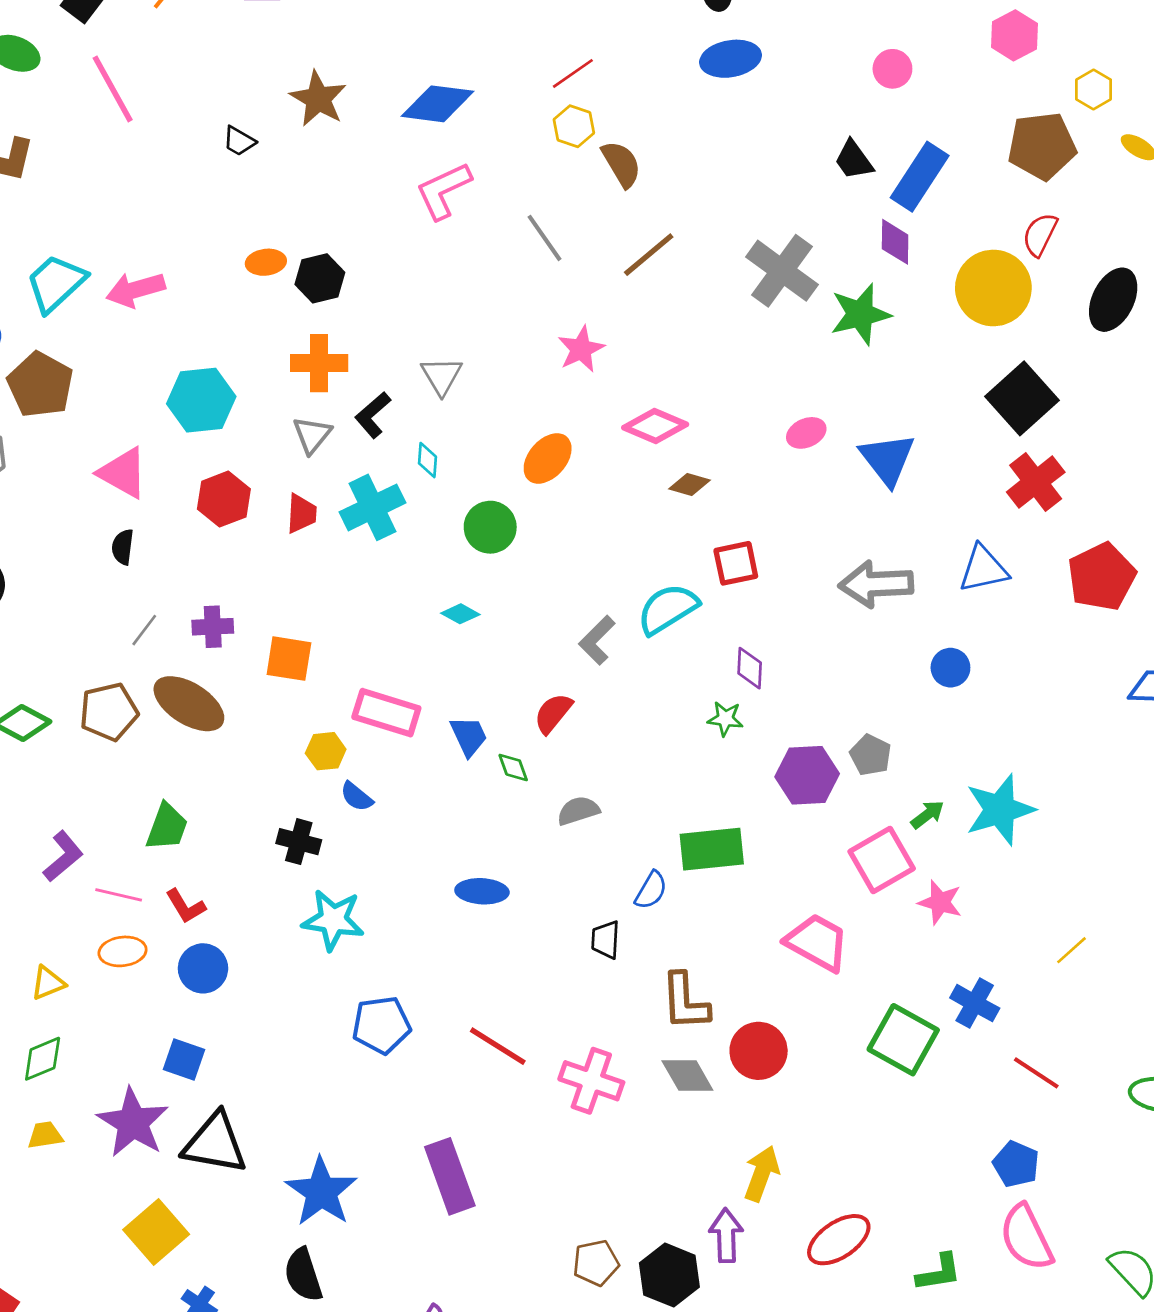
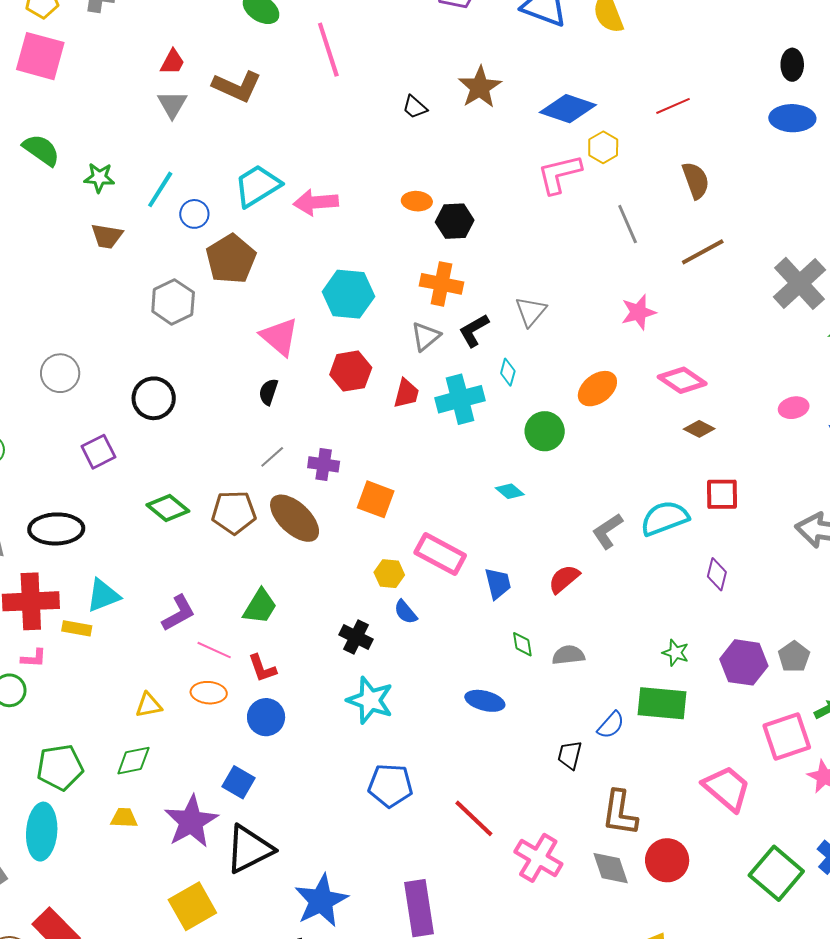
yellow hexagon: (574, 126) -> (603, 147), moved
green star: (725, 719) -> (676, 653), moved
green diamond: (513, 768) -> (522, 644), moved
black triangle: (215, 1143) -> (249, 849), turned -48

